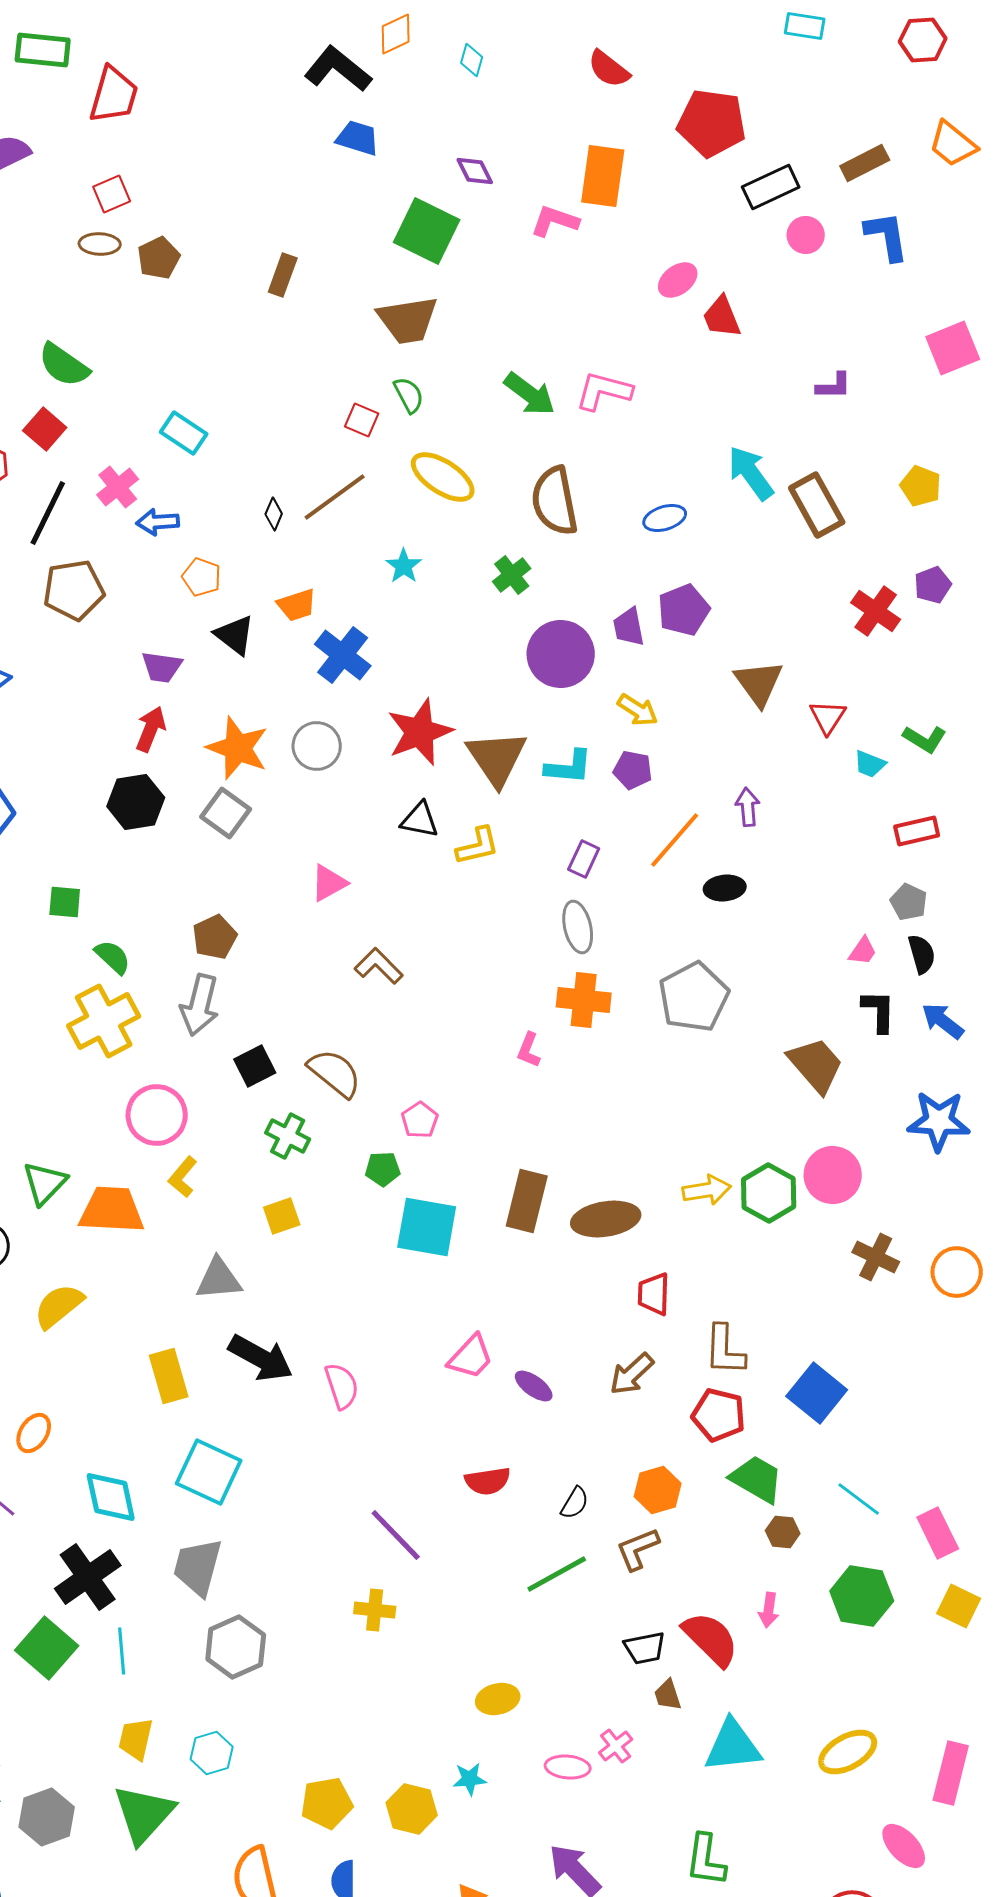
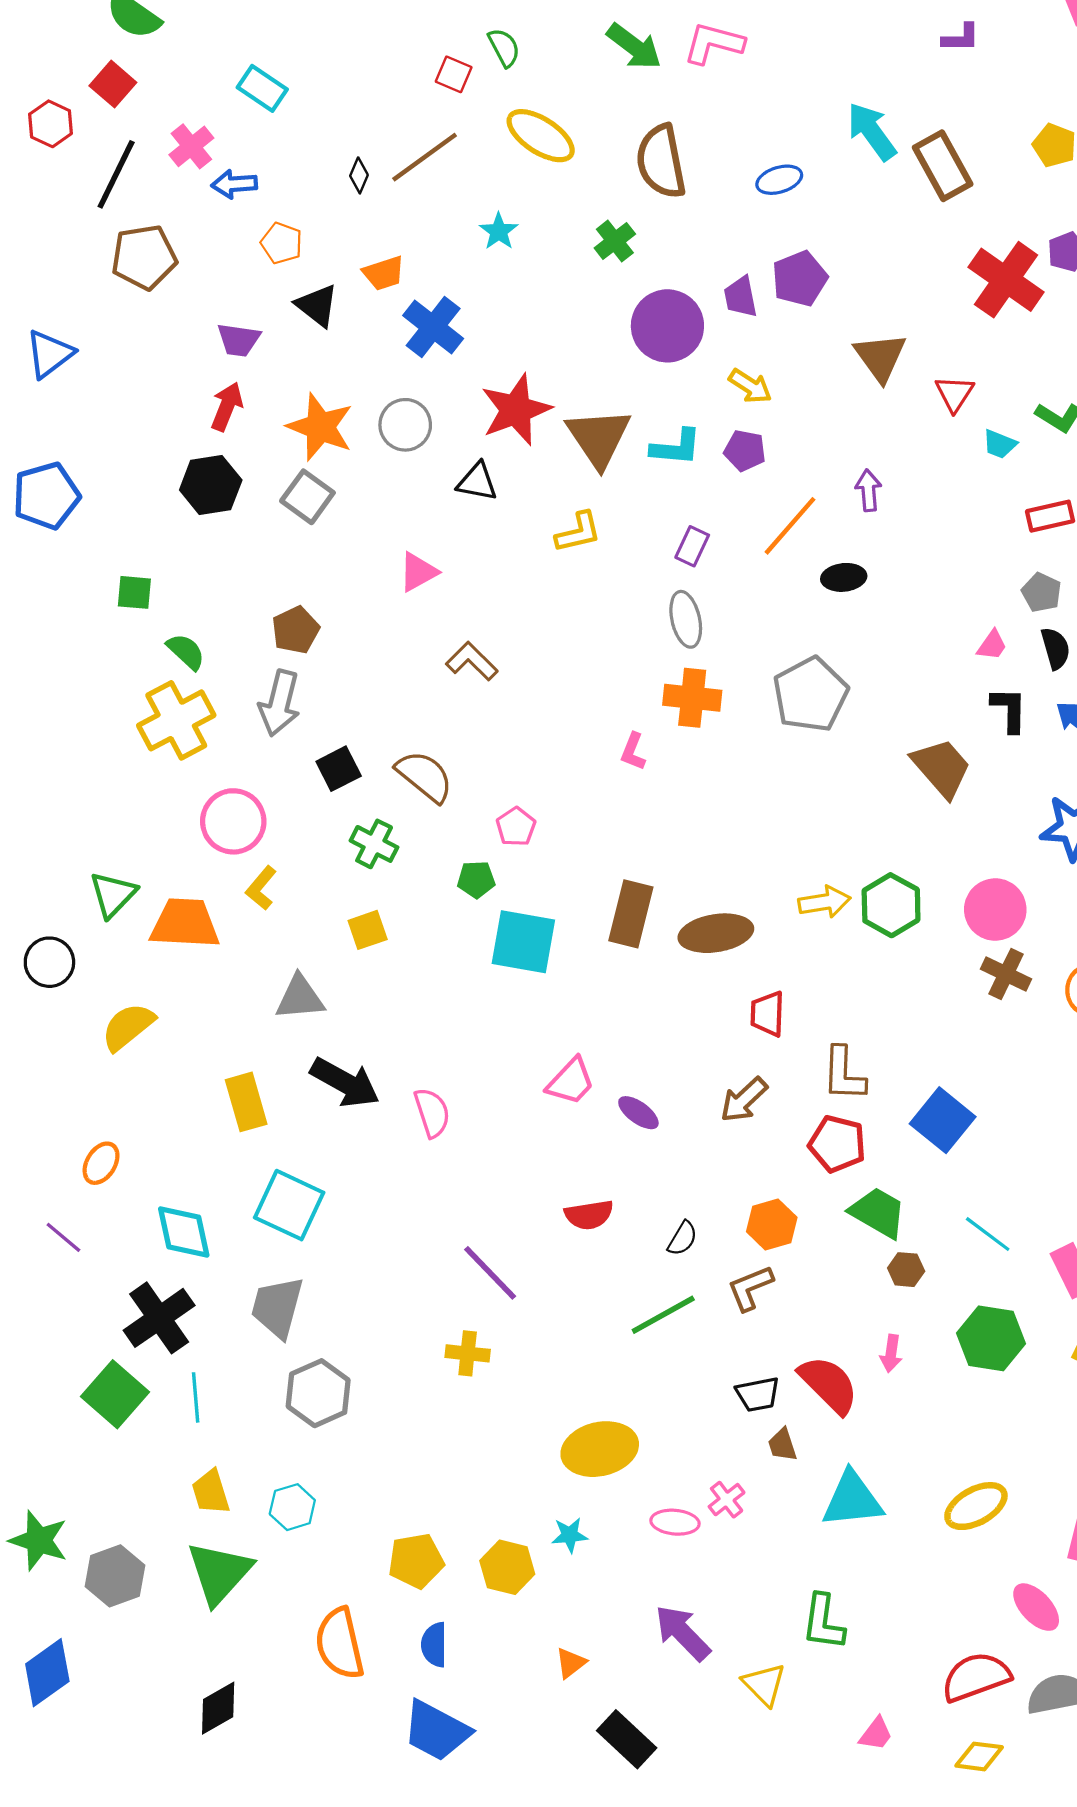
red cross: (876, 611) -> (1006, 280), size x1.4
black triangle: (420, 820) -> (477, 482), moved
pink circle: (833, 1175) -> (995, 910), moved
yellow ellipse: (498, 1699) -> (600, 1449), size x1.6
yellow trapezoid: (136, 1739) -> (211, 1492), turned -30

